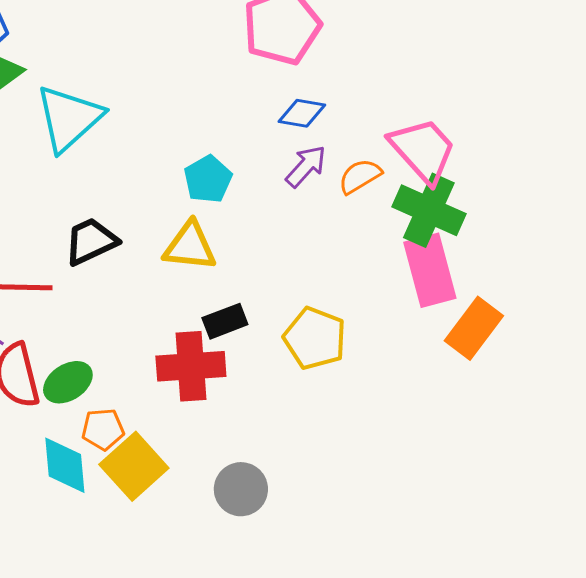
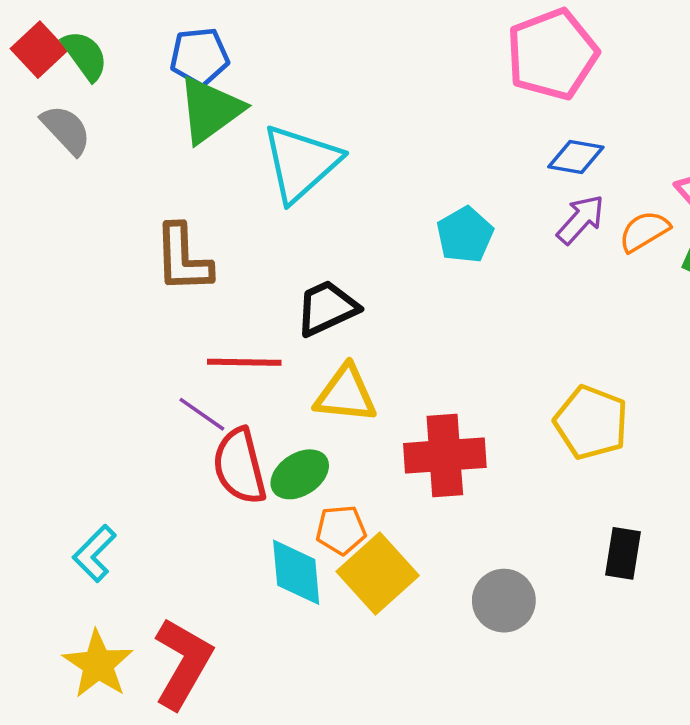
yellow triangle: (190, 246) -> (346, 394), moved
black rectangle: (225, 321) -> (623, 553), moved, turned -60

